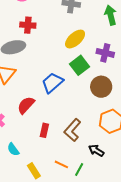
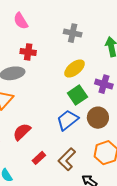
blue trapezoid: (52, 83) -> (67, 120), moved
red rectangle: (44, 130) -> (39, 158), turned 32

